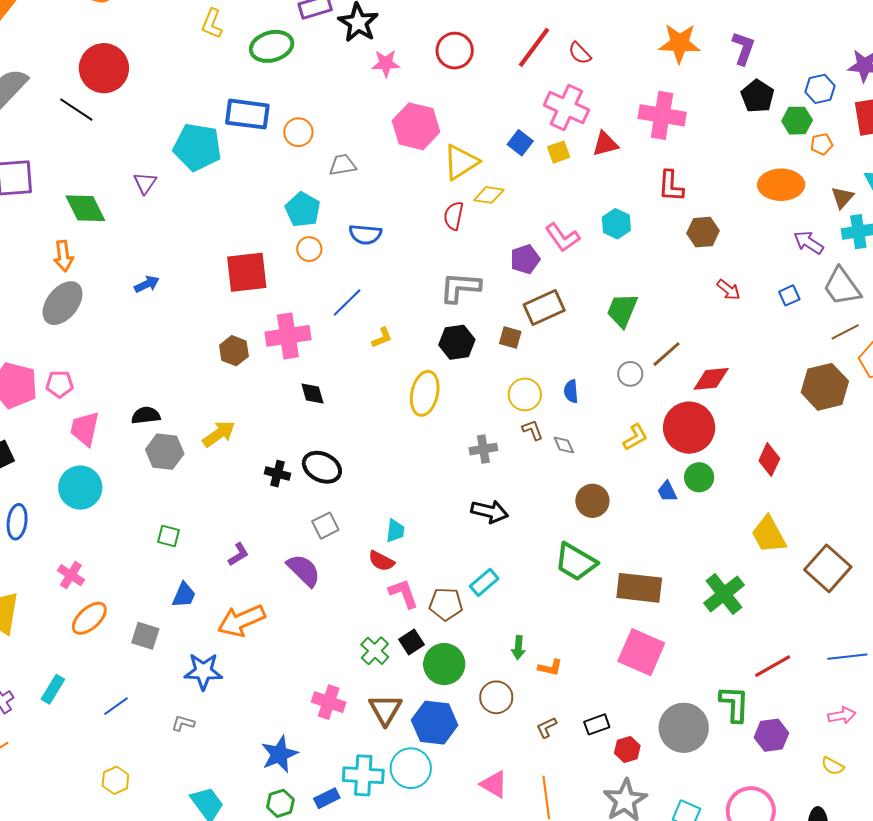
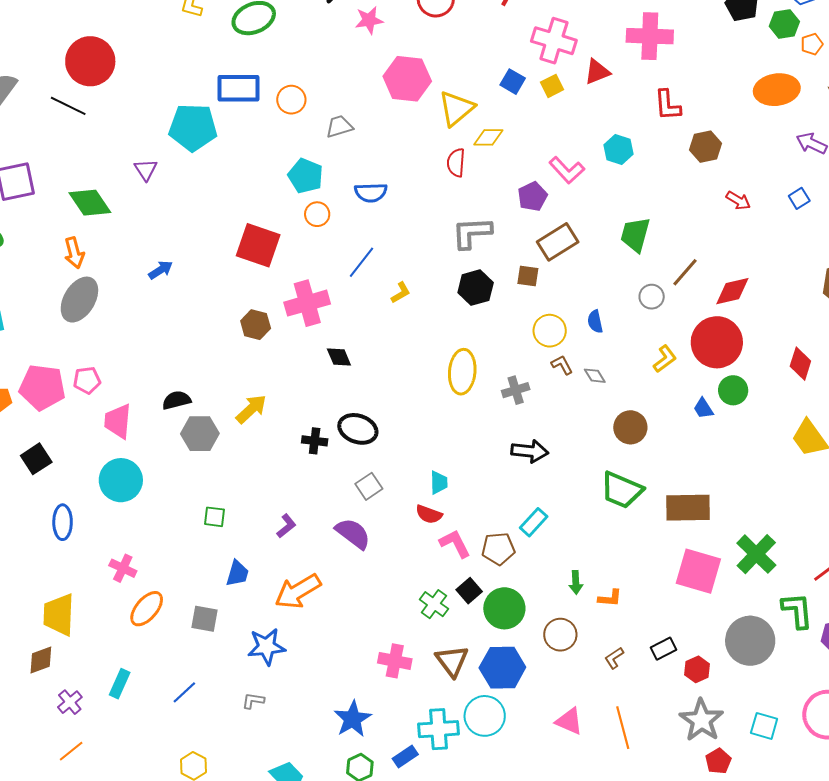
red square: (247, 272) -> (258, 245), turned 33
yellow ellipse: (425, 393) -> (462, 372), moved
green cross: (724, 594) -> (756, 554), moved

